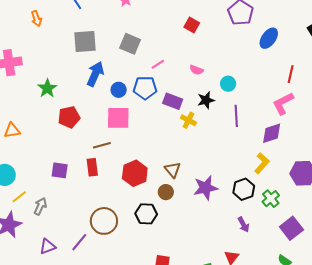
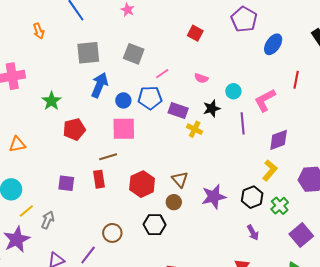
pink L-shape: (283, 103) -> (265, 100), moved
brown circle: (104, 221) -> (112, 233), size x0.7

